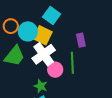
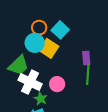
orange circle: (11, 26) -> (39, 28), moved
white cross: (44, 54) -> (30, 82), moved, turned -35
green line: (72, 63) -> (88, 74), moved

